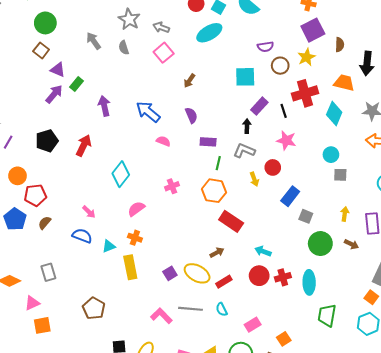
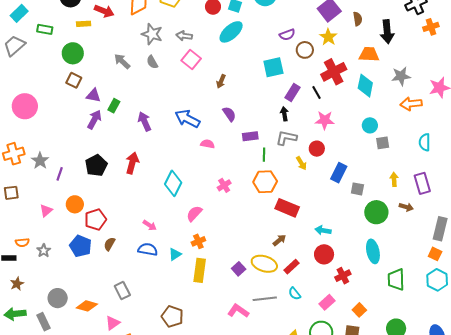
orange cross: (135, 238) -> (198, 241), turned -32
yellow rectangle: (130, 267) -> (200, 270), turned 30
red cross: (283, 277) -> (343, 276), moved

